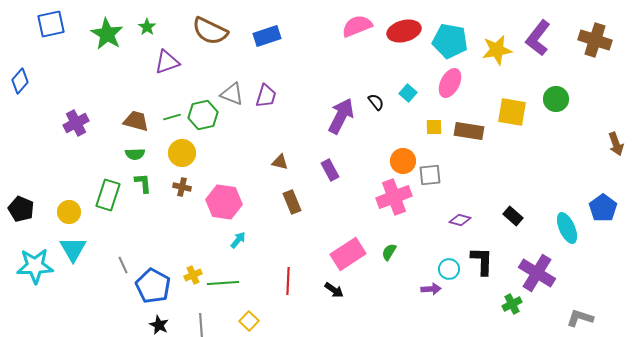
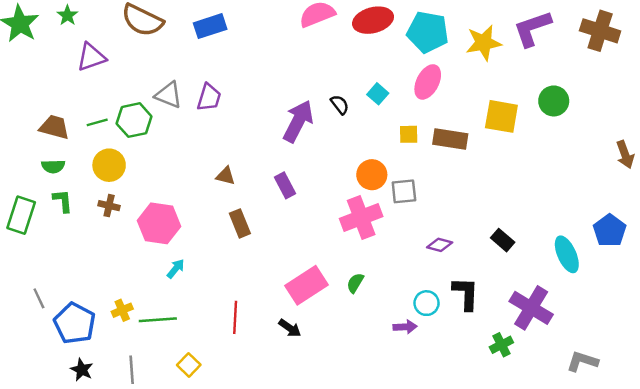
purple L-shape: (538, 38) -> (532, 28), turned 33

